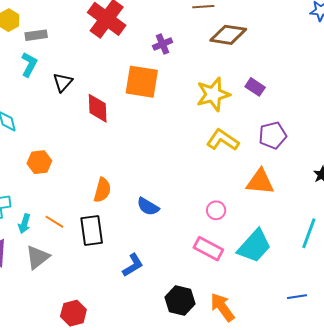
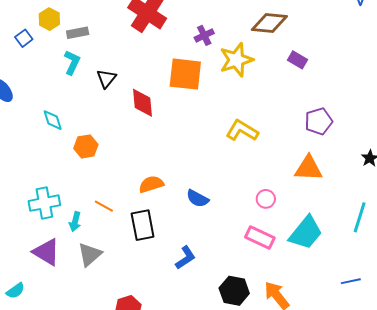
purple rectangle: (255, 87) -> (297, 60), moved
yellow star: (213, 94) -> (236, 60), moved
yellow L-shape: (223, 140) -> (242, 131), moved
orange hexagon: (39, 162) -> (86, 146), moved
orange semicircle: (102, 190) -> (151, 184), turned -120
orange line: (54, 222) -> (104, 206), moved

